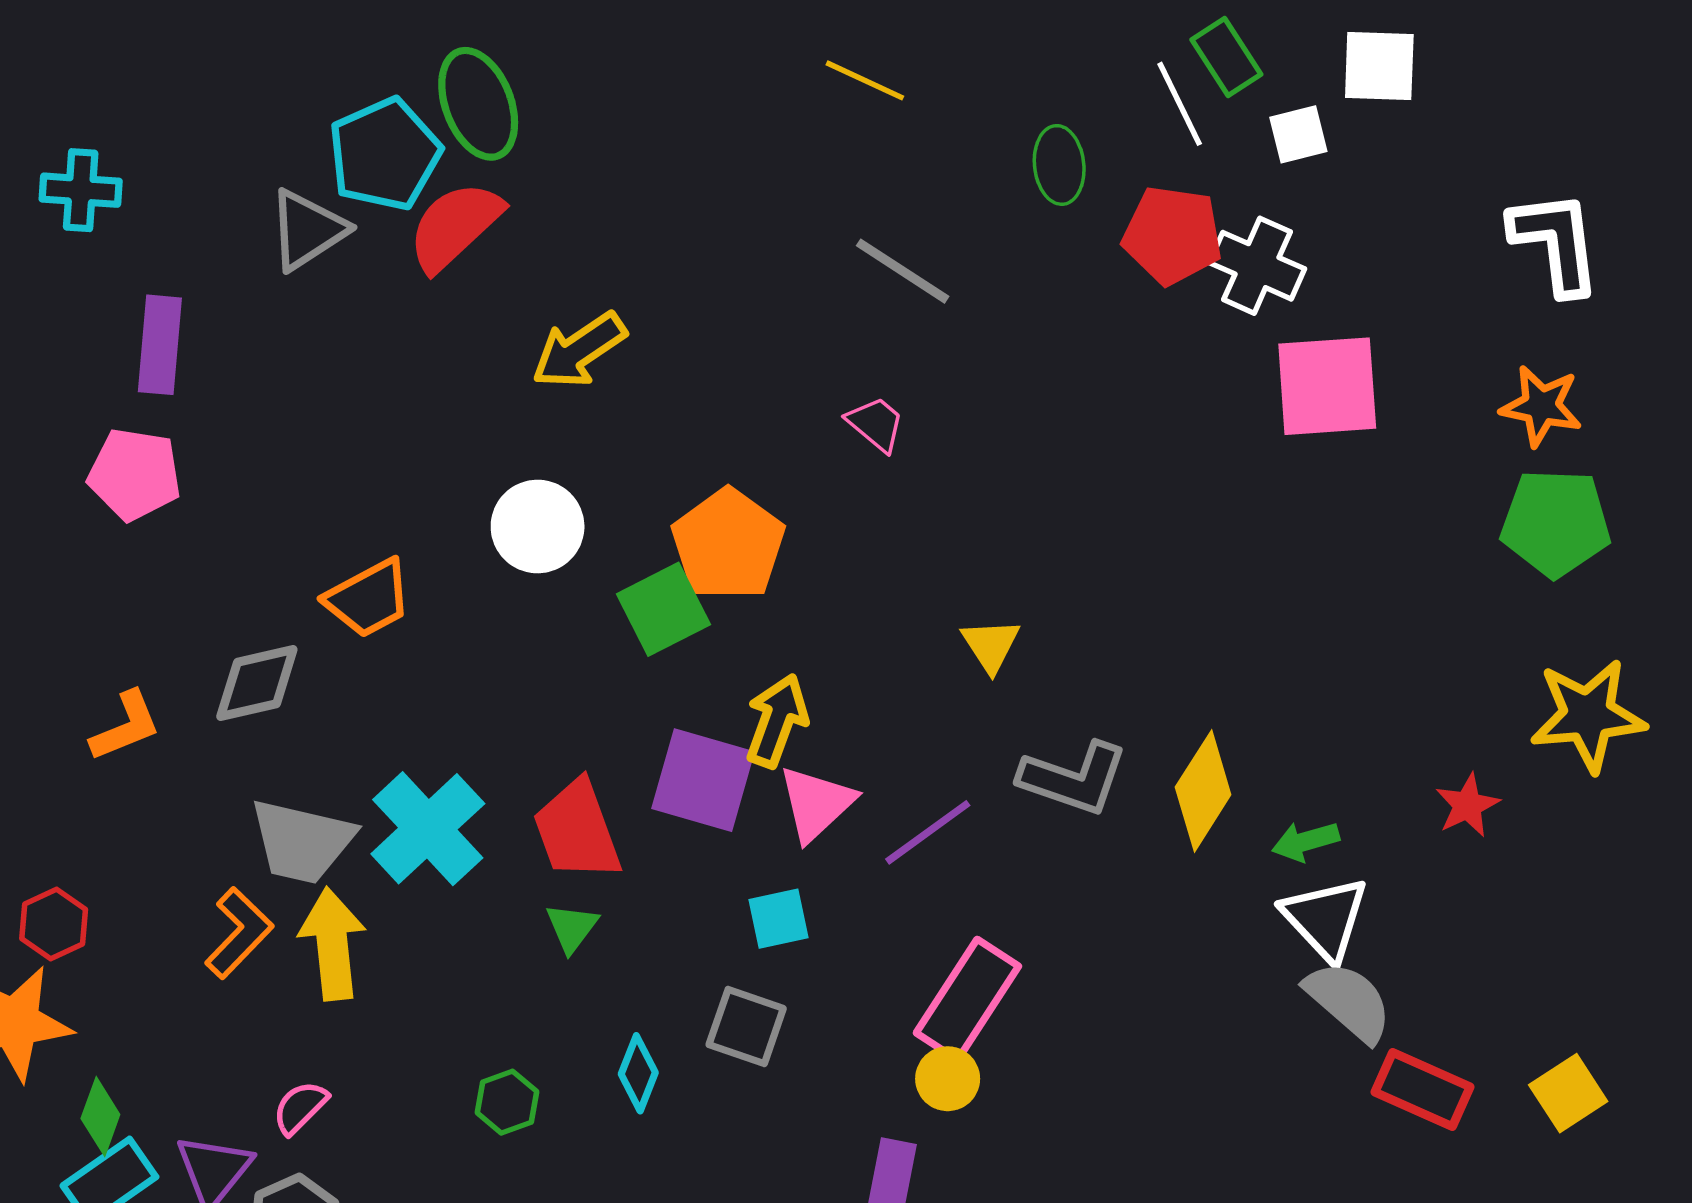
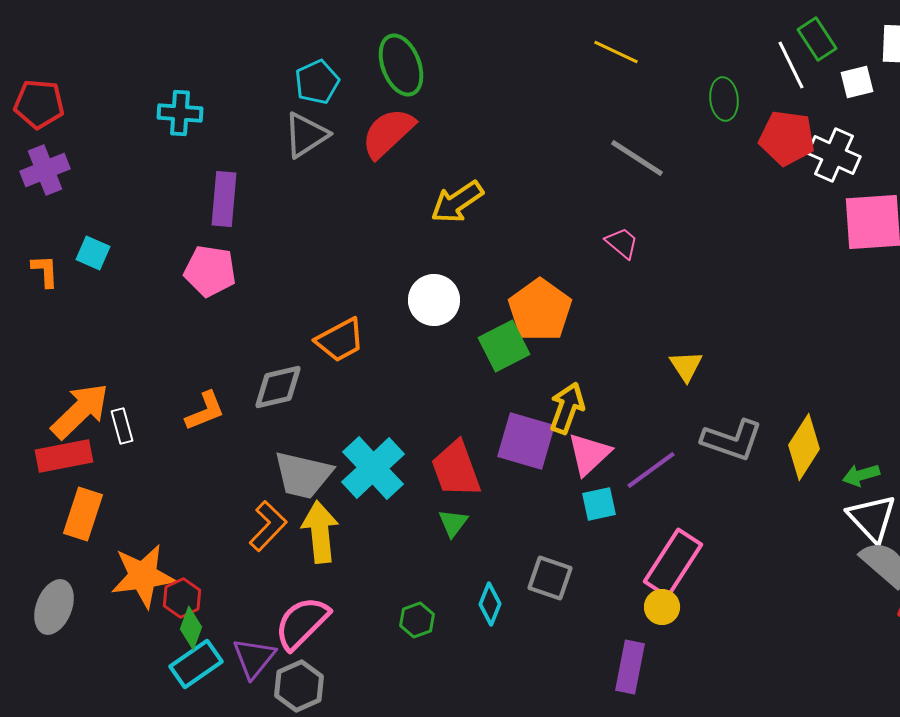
cyan pentagon: (385, 154) -> (317, 82), moved, size x0.7
cyan square: (779, 919) -> (599, 504), moved
red hexagon: (54, 924) -> (182, 598), moved
pink semicircle: (300, 1107) -> (302, 623), size x1.8

